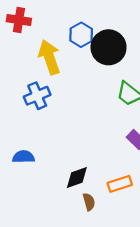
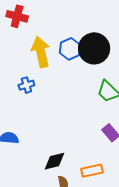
blue hexagon: (81, 35) -> (70, 49), moved
blue cross: (37, 96) -> (26, 85), size x0.7

